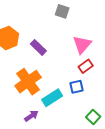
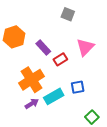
red rectangle: (86, 66) -> (60, 59), moved
purple arrow: (31, 116) -> (32, 104), moved

